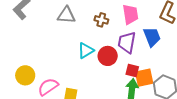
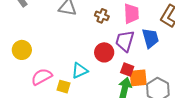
cyan triangle: (86, 51) -> (80, 70), moved
yellow circle: (25, 75) -> (22, 50), moved

